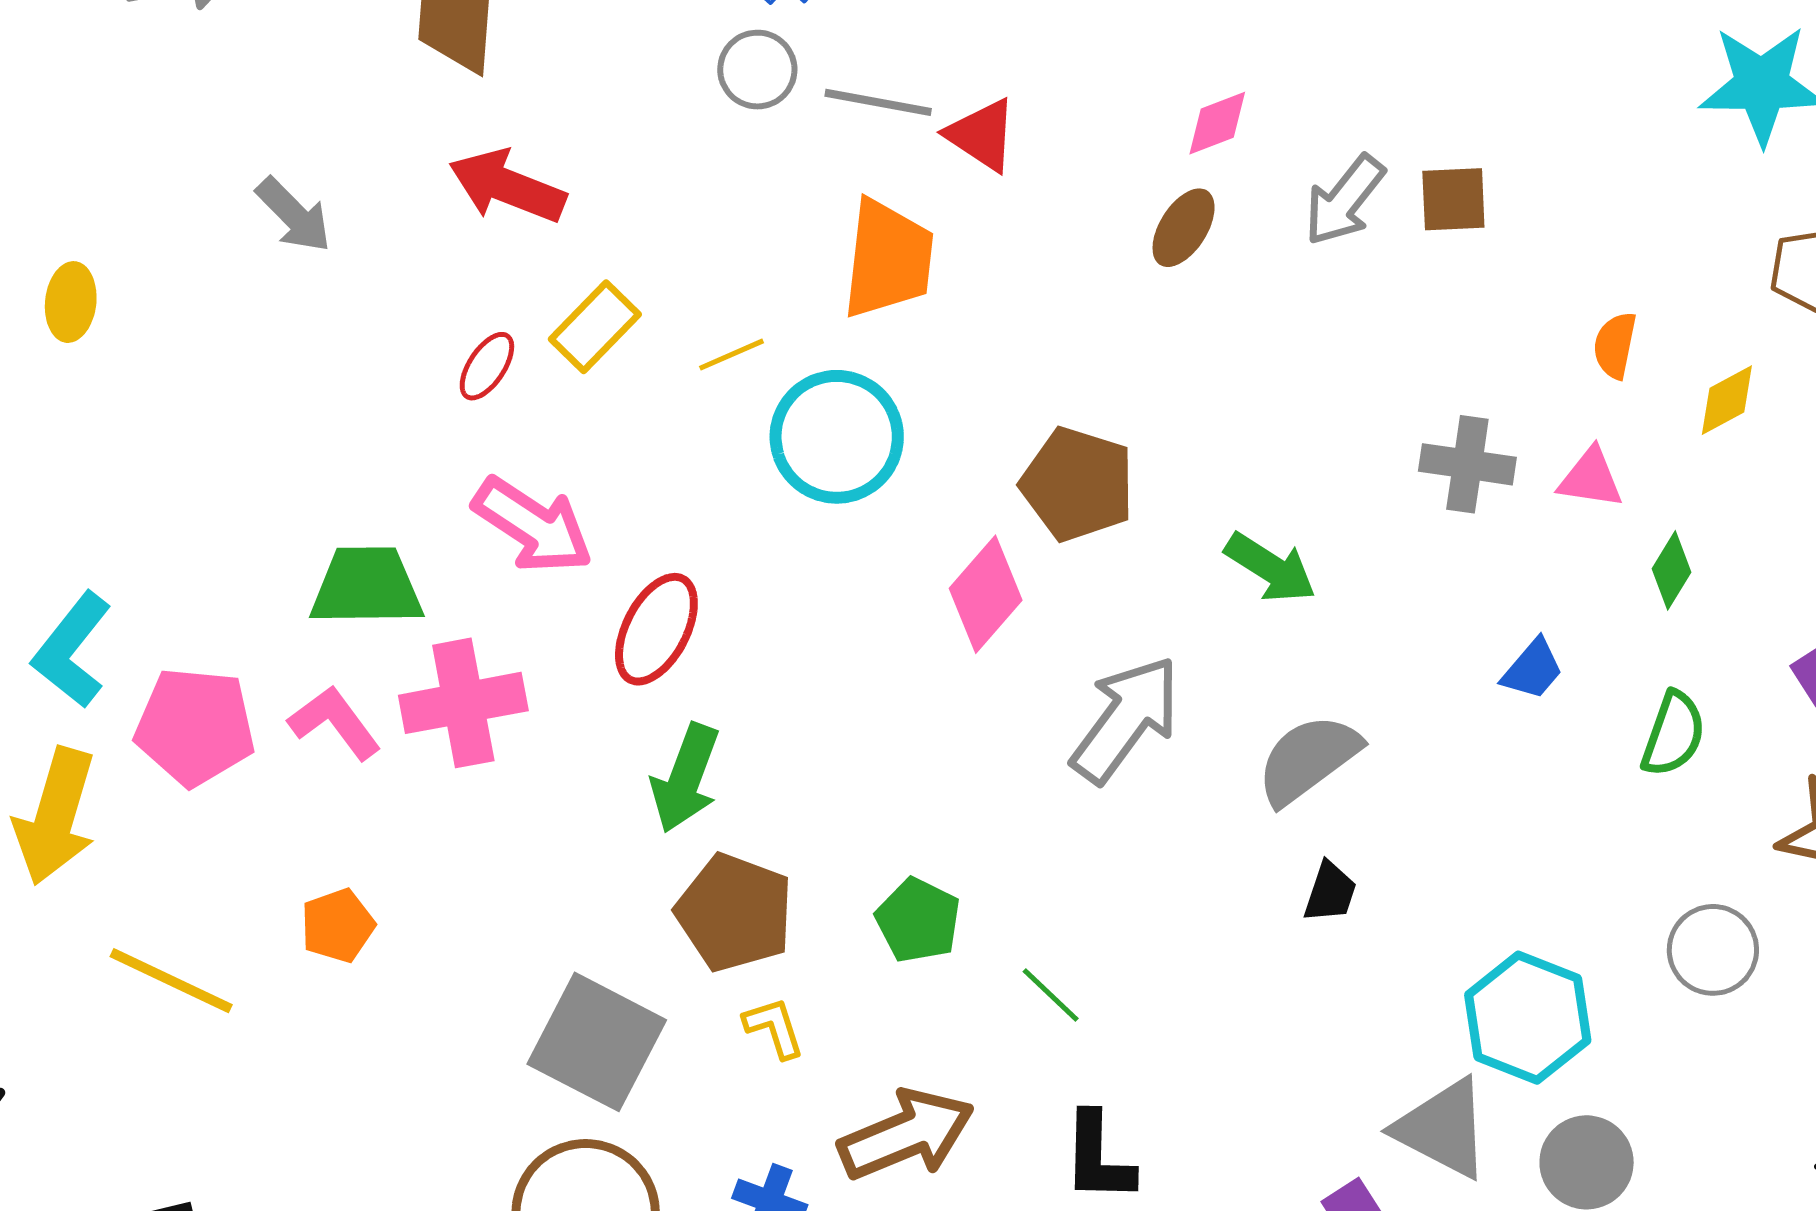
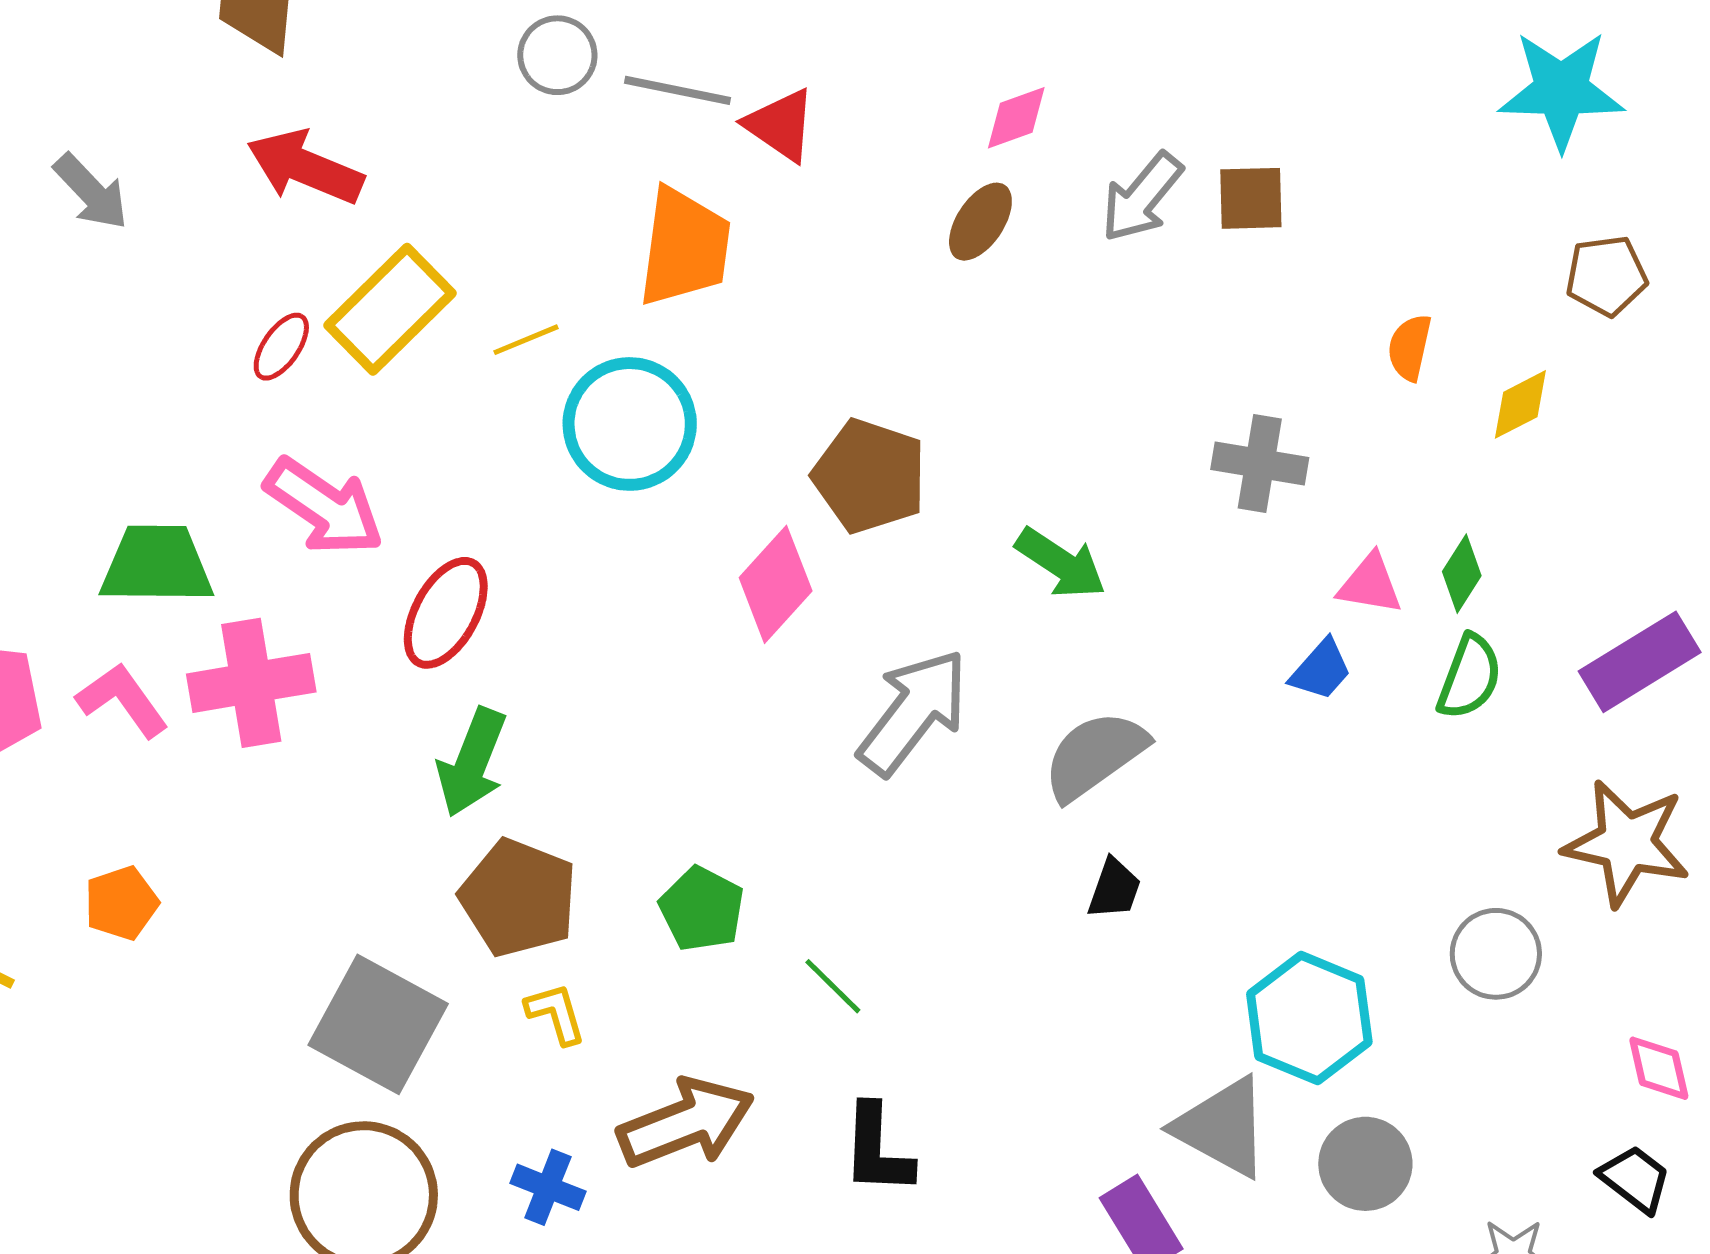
yellow rectangle: (595, 327) -> (390, 309), size x1.4
pink triangle: (1591, 478) -> (1370, 584), moved
green semicircle: (1673, 734) -> (1470, 677), moved

